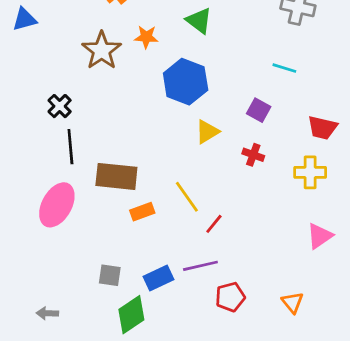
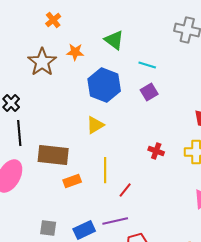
cyan line: (284, 68) -> (147, 65), moved
purple square: (259, 110) -> (149, 92), moved, turned 30
yellow triangle: (207, 132) -> (95, 125), moved
red cross: (253, 155) -> (156, 151), moved
yellow line: (187, 197) -> (105, 170), turned 35

